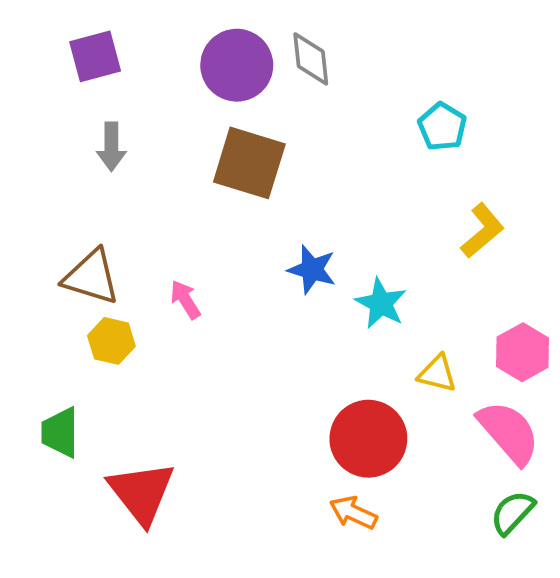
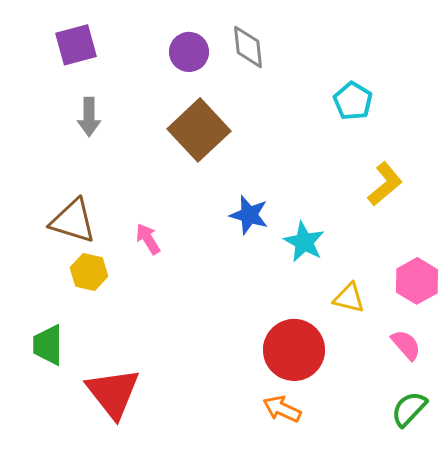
purple circle: (237, 65) -> (189, 52), size x0.7
brown square: (249, 163) -> (199, 130), turned 30
pink semicircle: (509, 432) -> (406, 345), size x0.6

